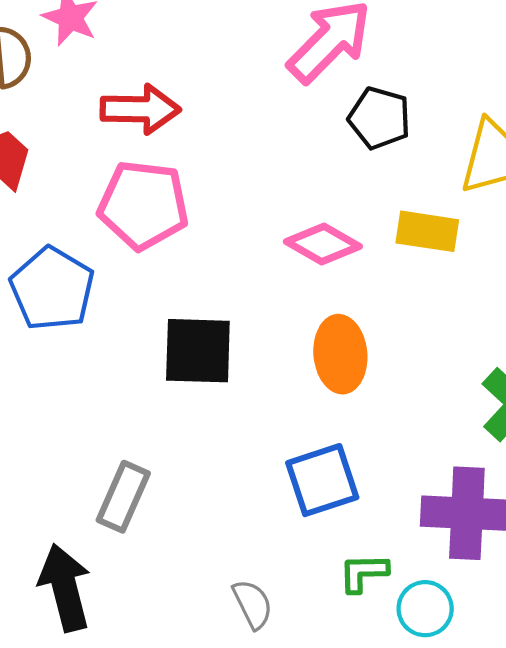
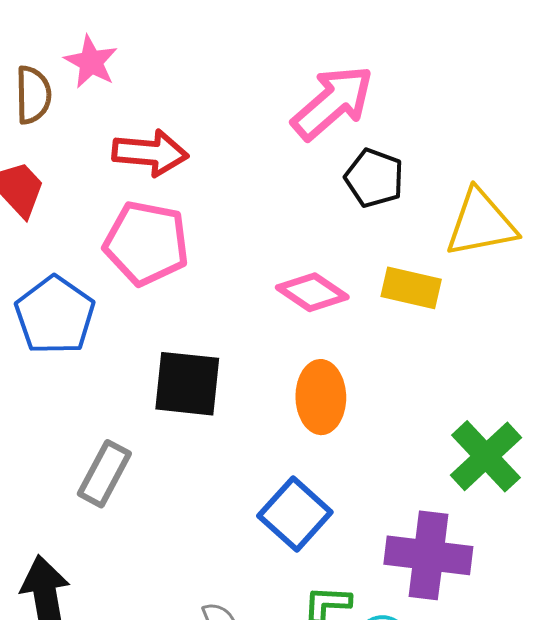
blue square: (322, 480) -> (295, 514), turned -34
gray rectangle: (123, 497) -> (104, 474), moved

